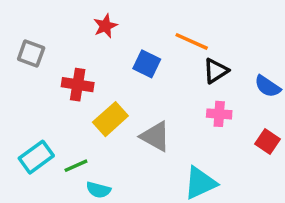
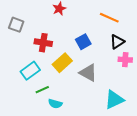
blue square: (147, 64) -> (83, 42), moved, turned 35
black triangle: (216, 71) -> (117, 42), moved
cyan rectangle: (36, 157) -> (30, 71), moved

